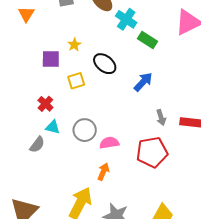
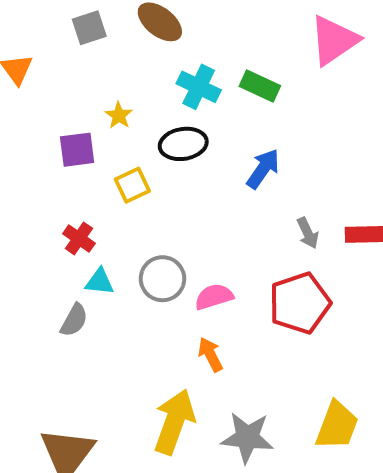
cyan cross: (126, 19) -> (199, 87), moved
black ellipse: (105, 64) -> (183, 144), turned -40
orange arrow: (103, 172) -> (210, 354), turned -42

